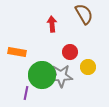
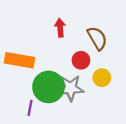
brown semicircle: (84, 14) -> (97, 38), moved
orange rectangle: (17, 52) -> (20, 60), size x1.4

